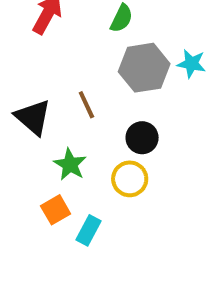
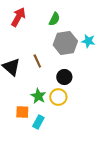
green star: (70, 164) -> (38, 96), moved
orange square: (56, 210) -> (22, 112), turned 32

